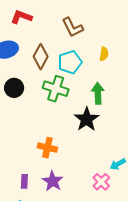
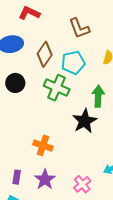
pink cross: (101, 182) -> (82, 184), moved

